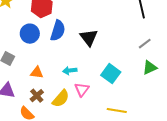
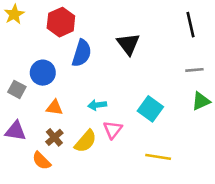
blue circle: (30, 34) -> (43, 73), moved
black triangle: (89, 38) -> (128, 44), moved
gray line: (145, 44) -> (194, 70), turned 32

